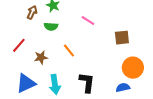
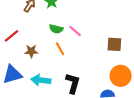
pink line: (88, 20) -> (75, 31), moved
green semicircle: (51, 26) -> (56, 29), moved
cyan arrow: (55, 84) -> (41, 80), turned 96

